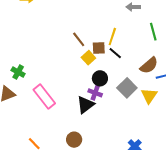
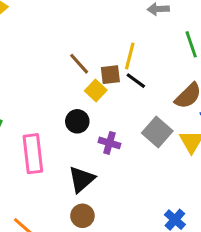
black circle: (100, 78) -> (77, 121), moved
pink rectangle: (44, 97) -> (33, 154), turned 35
black triangle: (86, 105) -> (82, 179), moved

